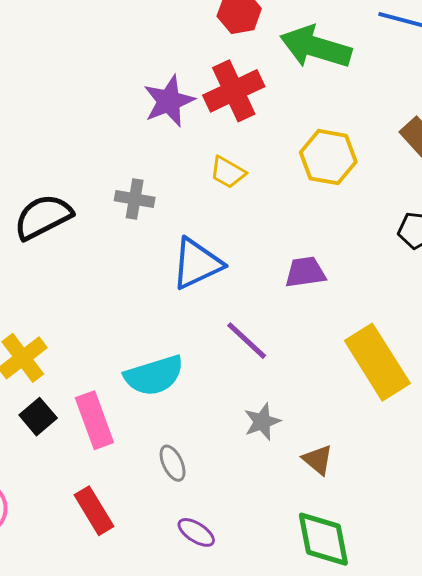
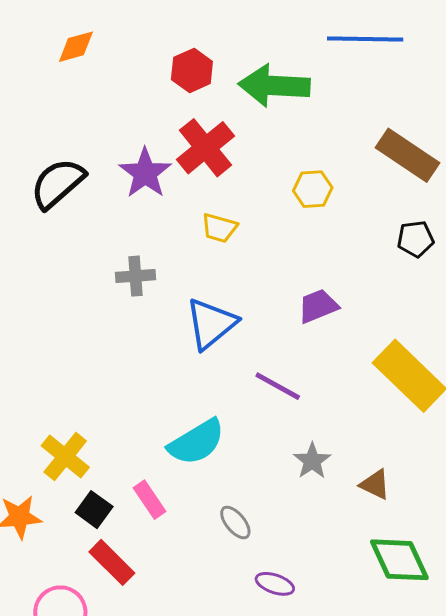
yellow hexagon: (328, 157) -> (313, 189), size x0.7
black semicircle: (43, 217) -> (58, 183), moved
pink rectangle: (94, 420) -> (150, 500), size x0.7
red rectangle: (94, 511) -> (112, 562), moved

